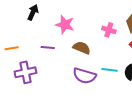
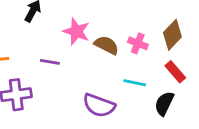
brown semicircle: (82, 48) -> (107, 45), moved
cyan line: (110, 70) -> (135, 83), moved

